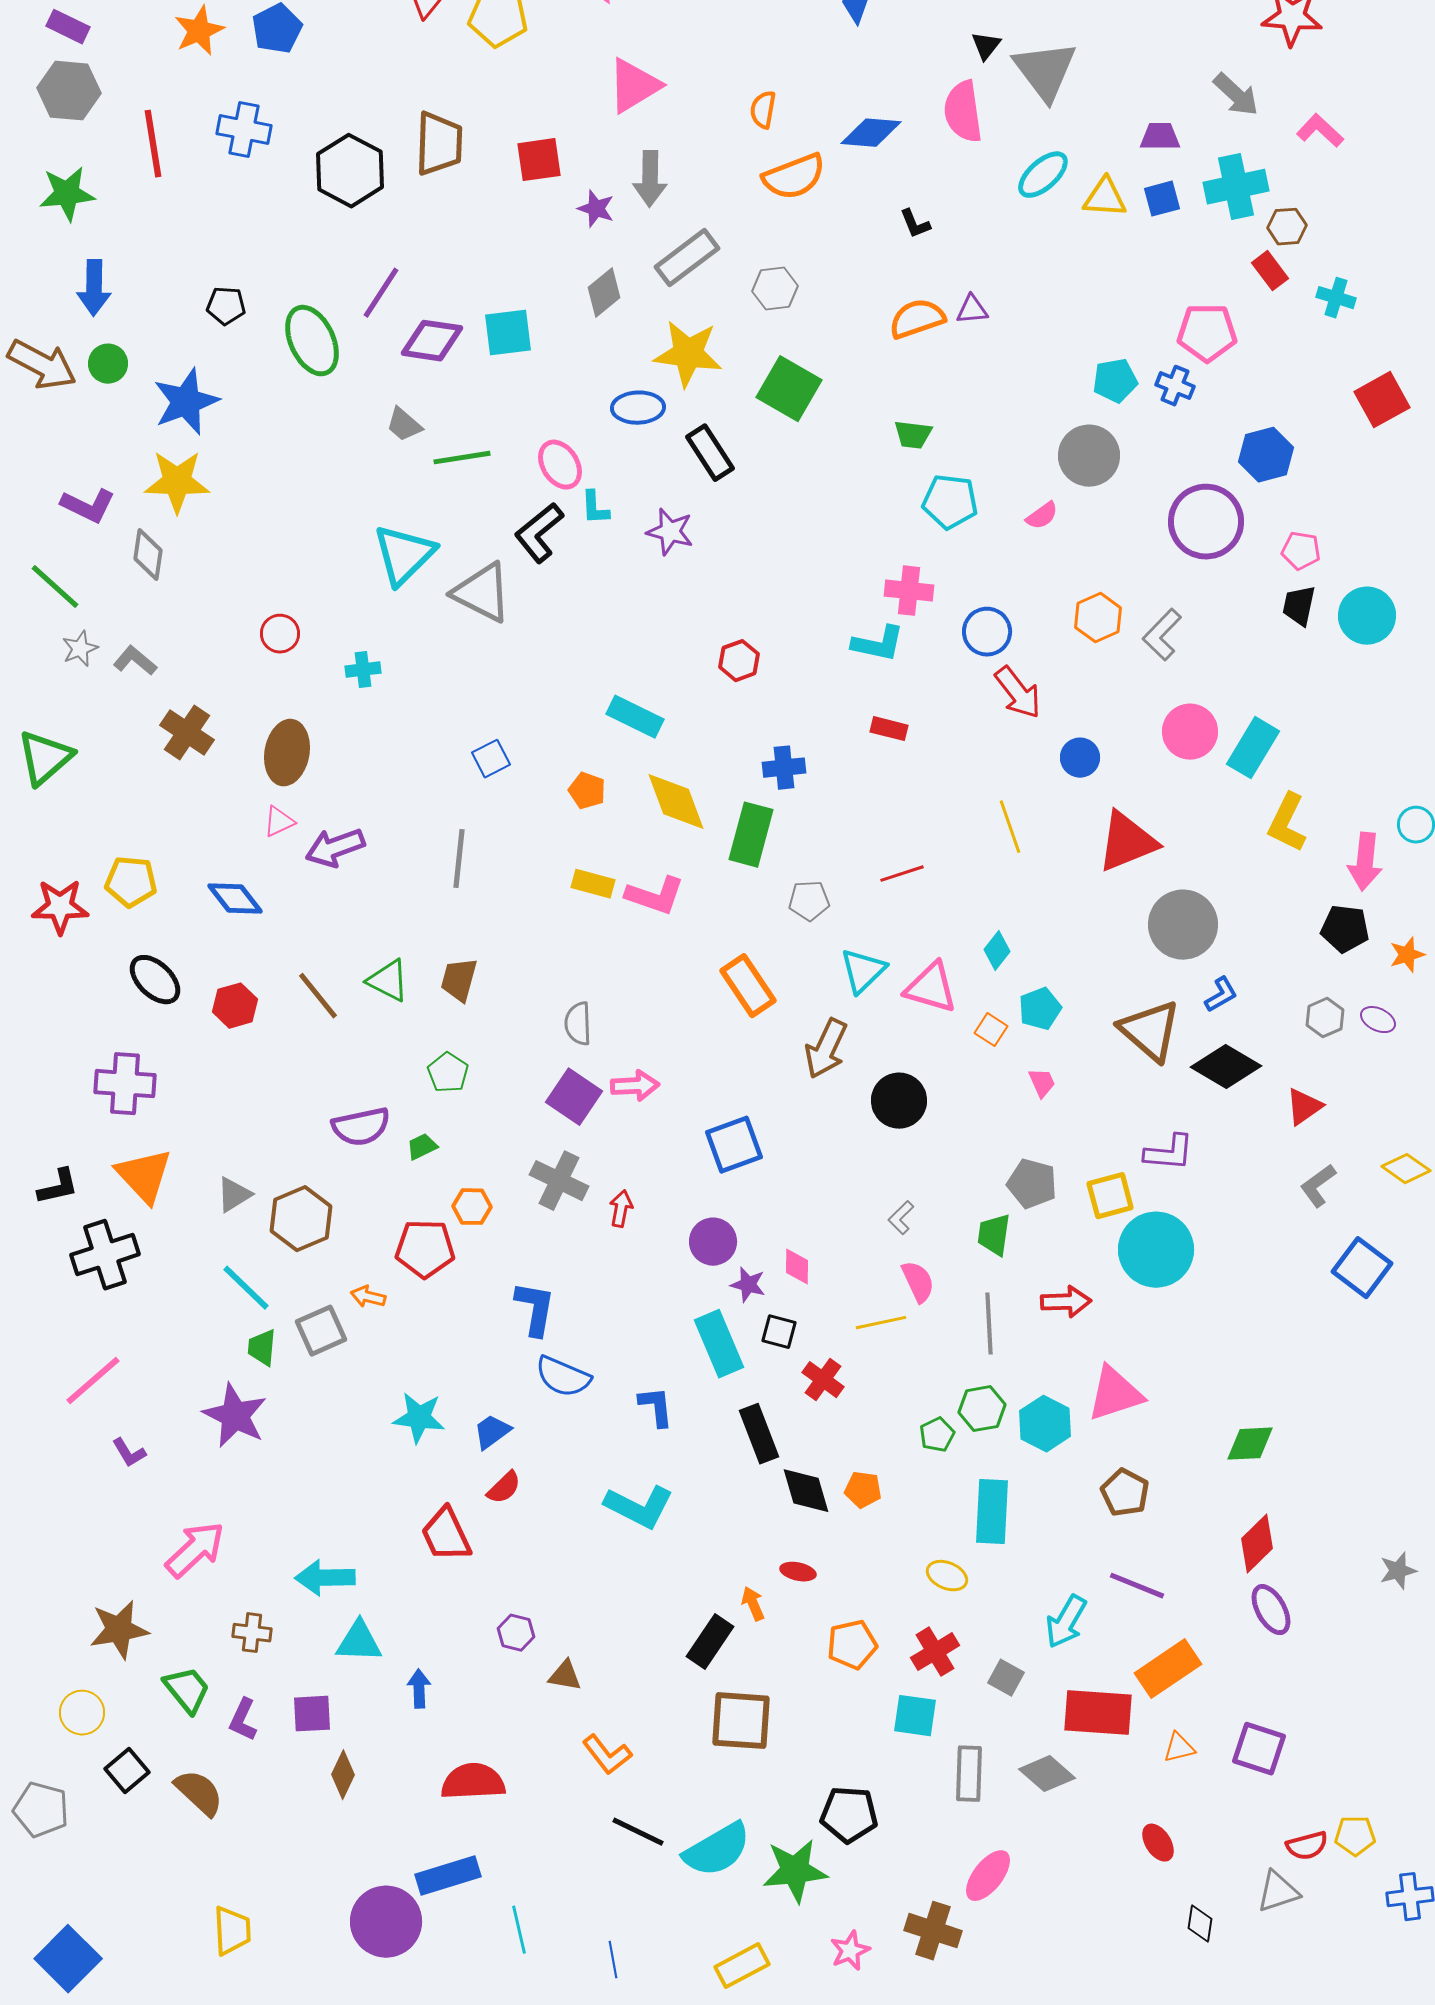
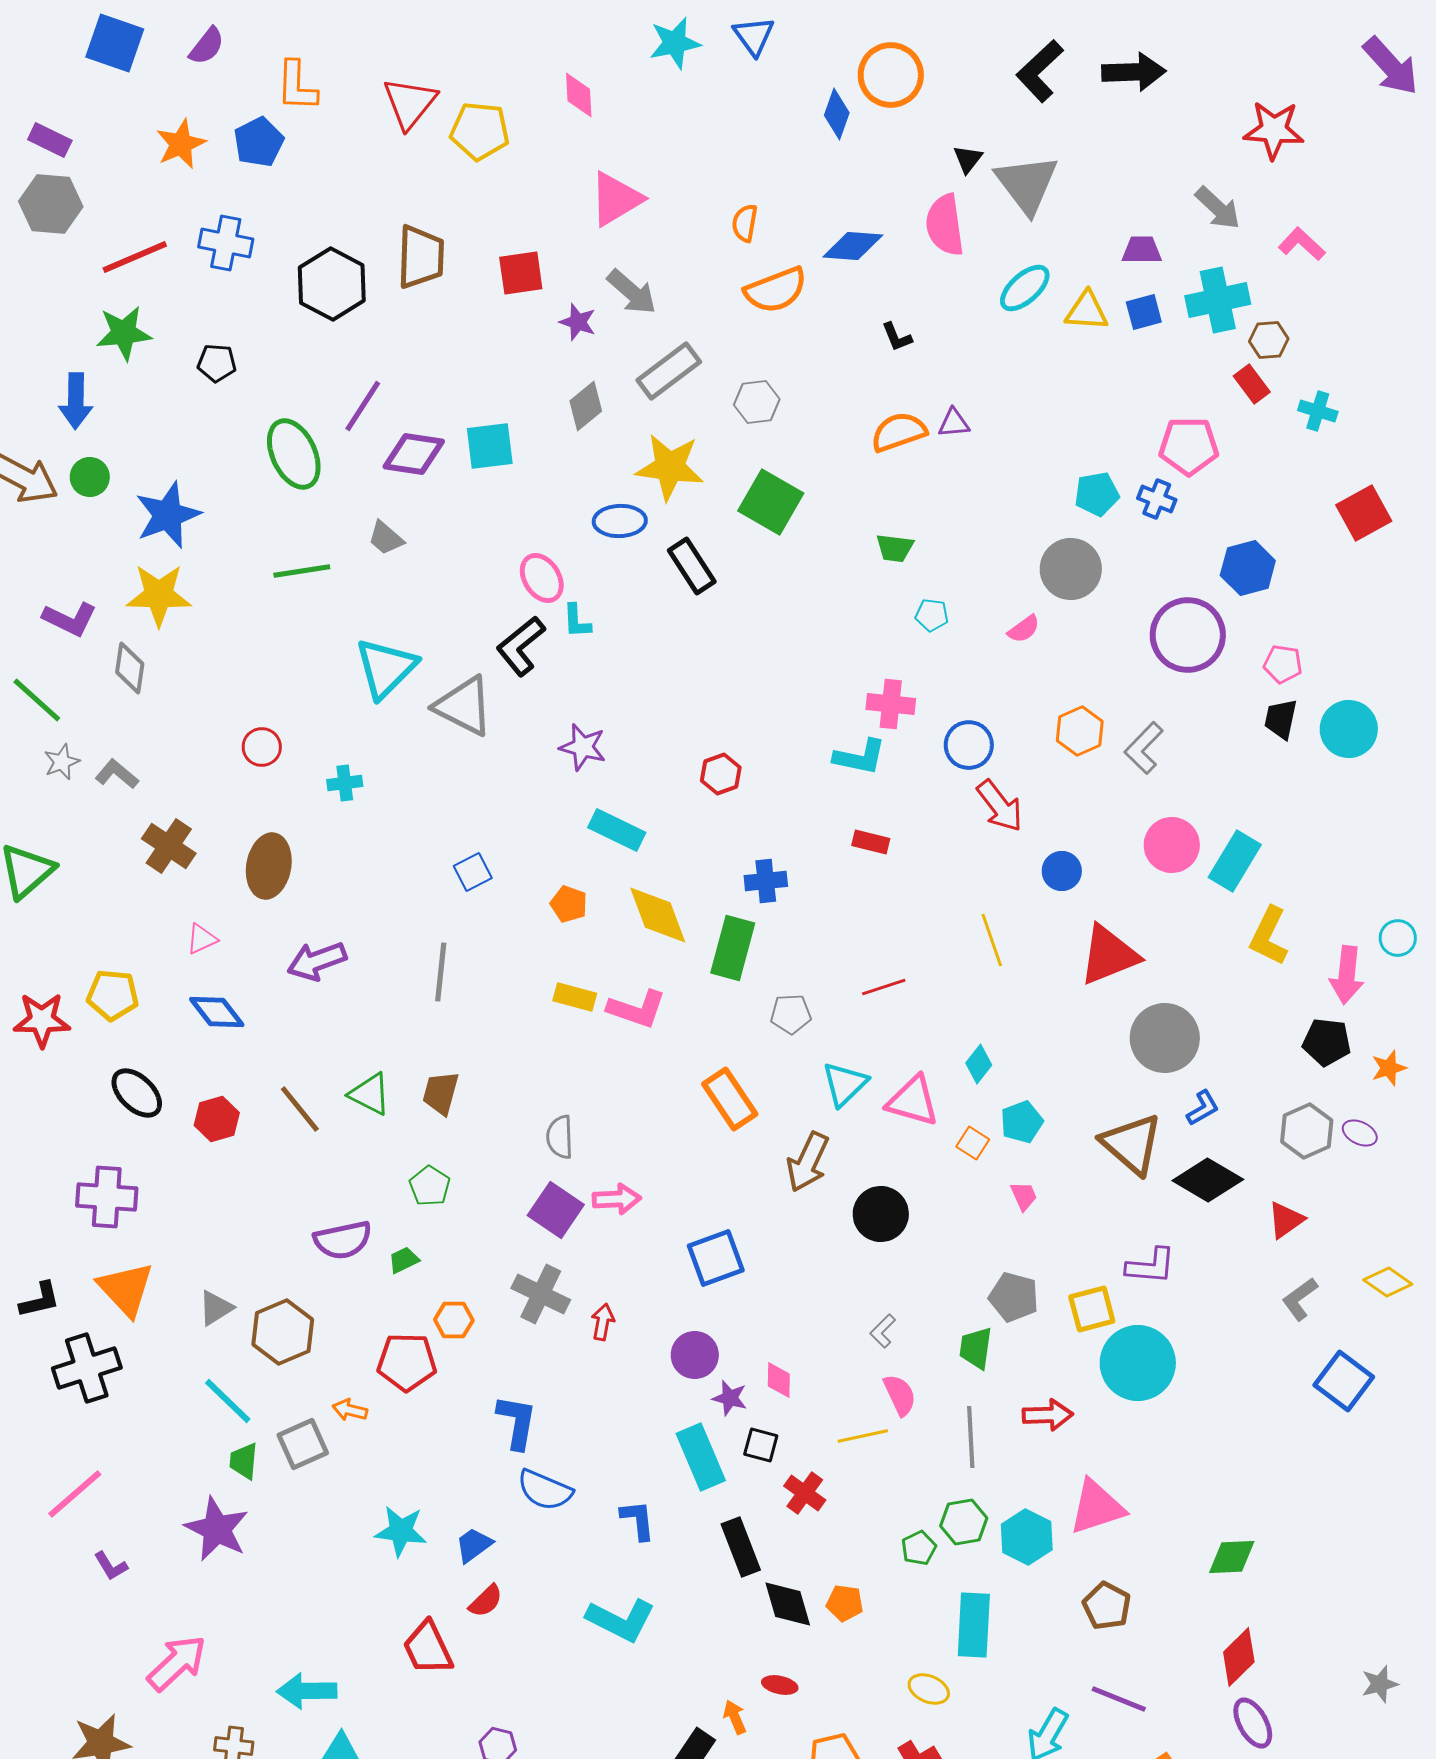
red line: (153, 144) -> (135, 257), turned 76
gray arrow: (650, 179) -> (632, 292), turned -50
green star: (67, 194) -> (124, 333), moved
black pentagon: (226, 306) -> (217, 363), moved
green line: (462, 458) -> (302, 571), moved
cyan pentagon: (950, 502) -> (932, 615), size x0.6
purple star: (670, 532) -> (583, 747), moved
pink triangle: (279, 822) -> (202, 939), moved
gray hexagon: (1325, 1018) -> (1307, 1131), size x1.4

